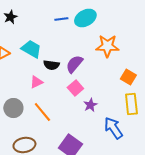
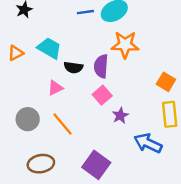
orange star: (107, 46) -> (125, 45), moved
purple semicircle: (74, 64) -> (101, 66), turned -36
blue arrow: (113, 128) -> (148, 143), turned -30

